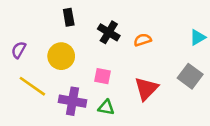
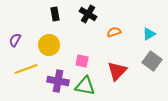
black cross: (109, 32) -> (88, 14), moved
cyan triangle: (198, 37) -> (149, 34), moved
yellow line: (32, 86) -> (26, 69), turned -55
green triangle: (106, 107) -> (85, 86), size x1.5

